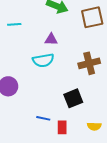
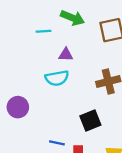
cyan line: (14, 24) -> (44, 31), moved

